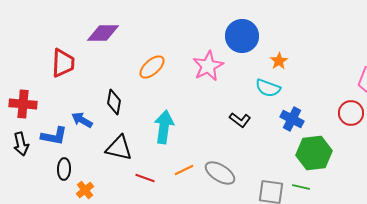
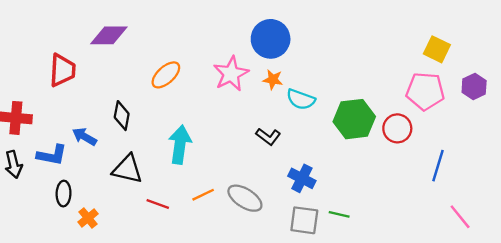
orange star: (279, 61) -> (273, 80), moved, turned -30
blue cross: (292, 119) -> (302, 178), moved
green hexagon: (314, 153) -> (354, 119), moved

